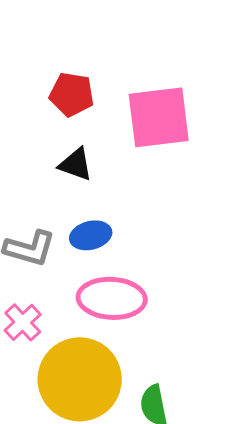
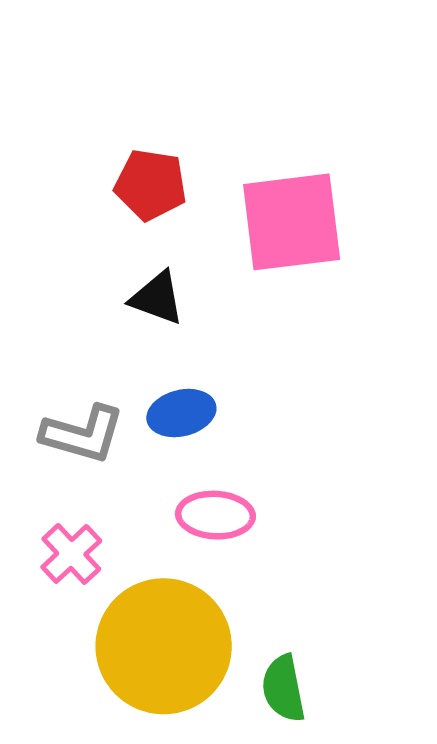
pink ellipse: (112, 298) -> (215, 515), size x0.7

